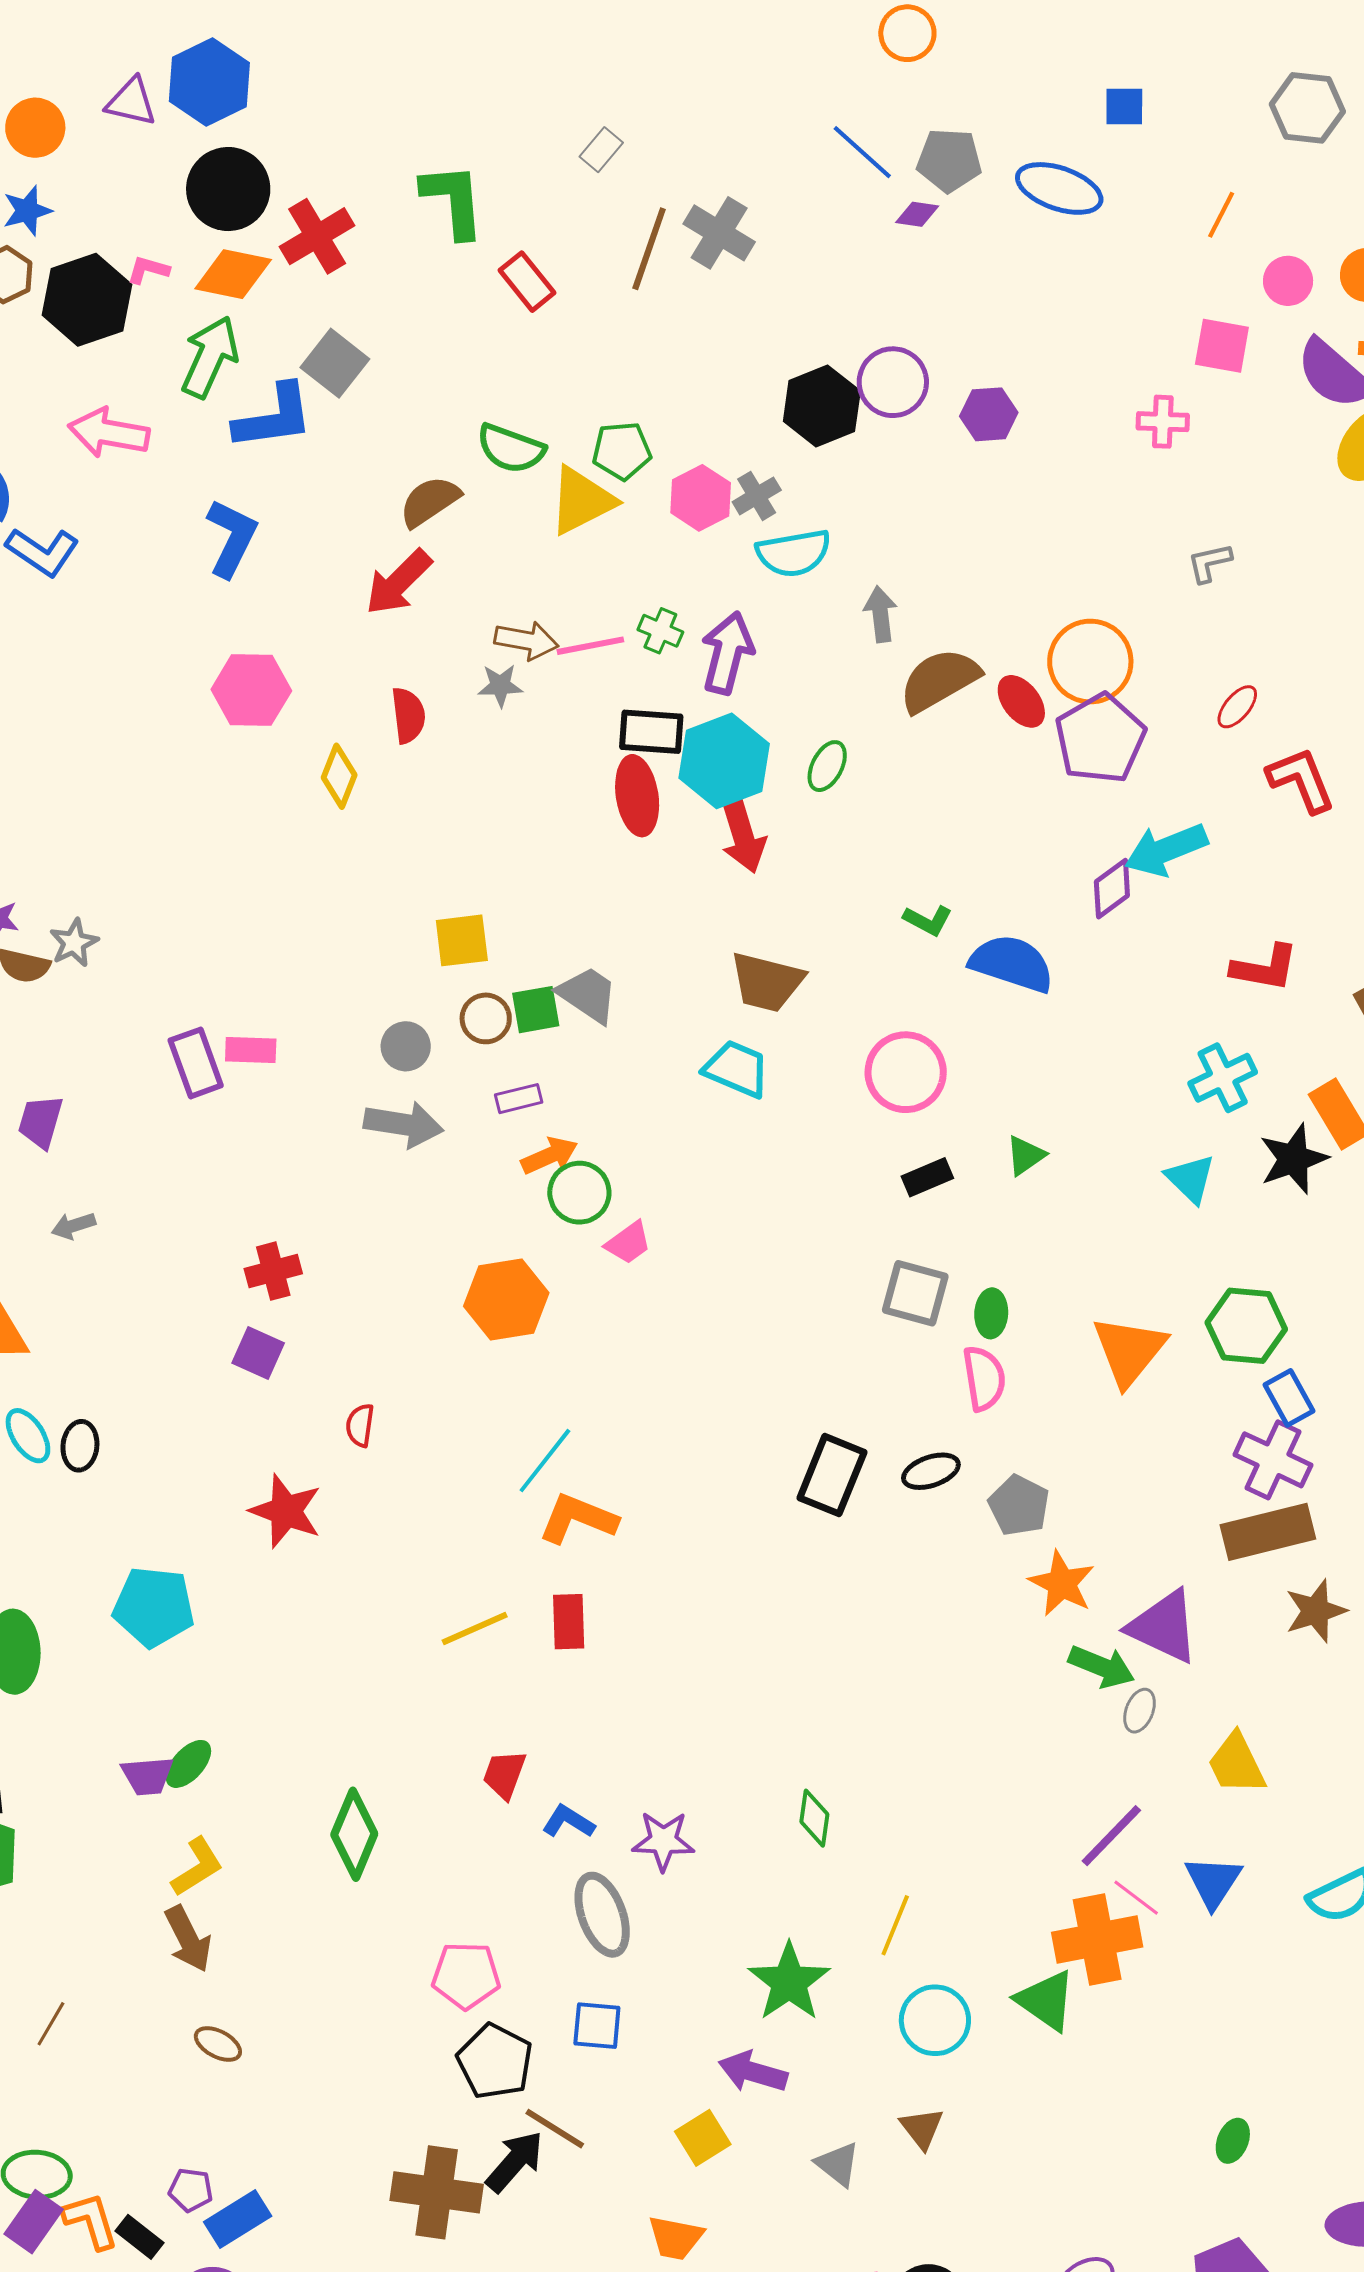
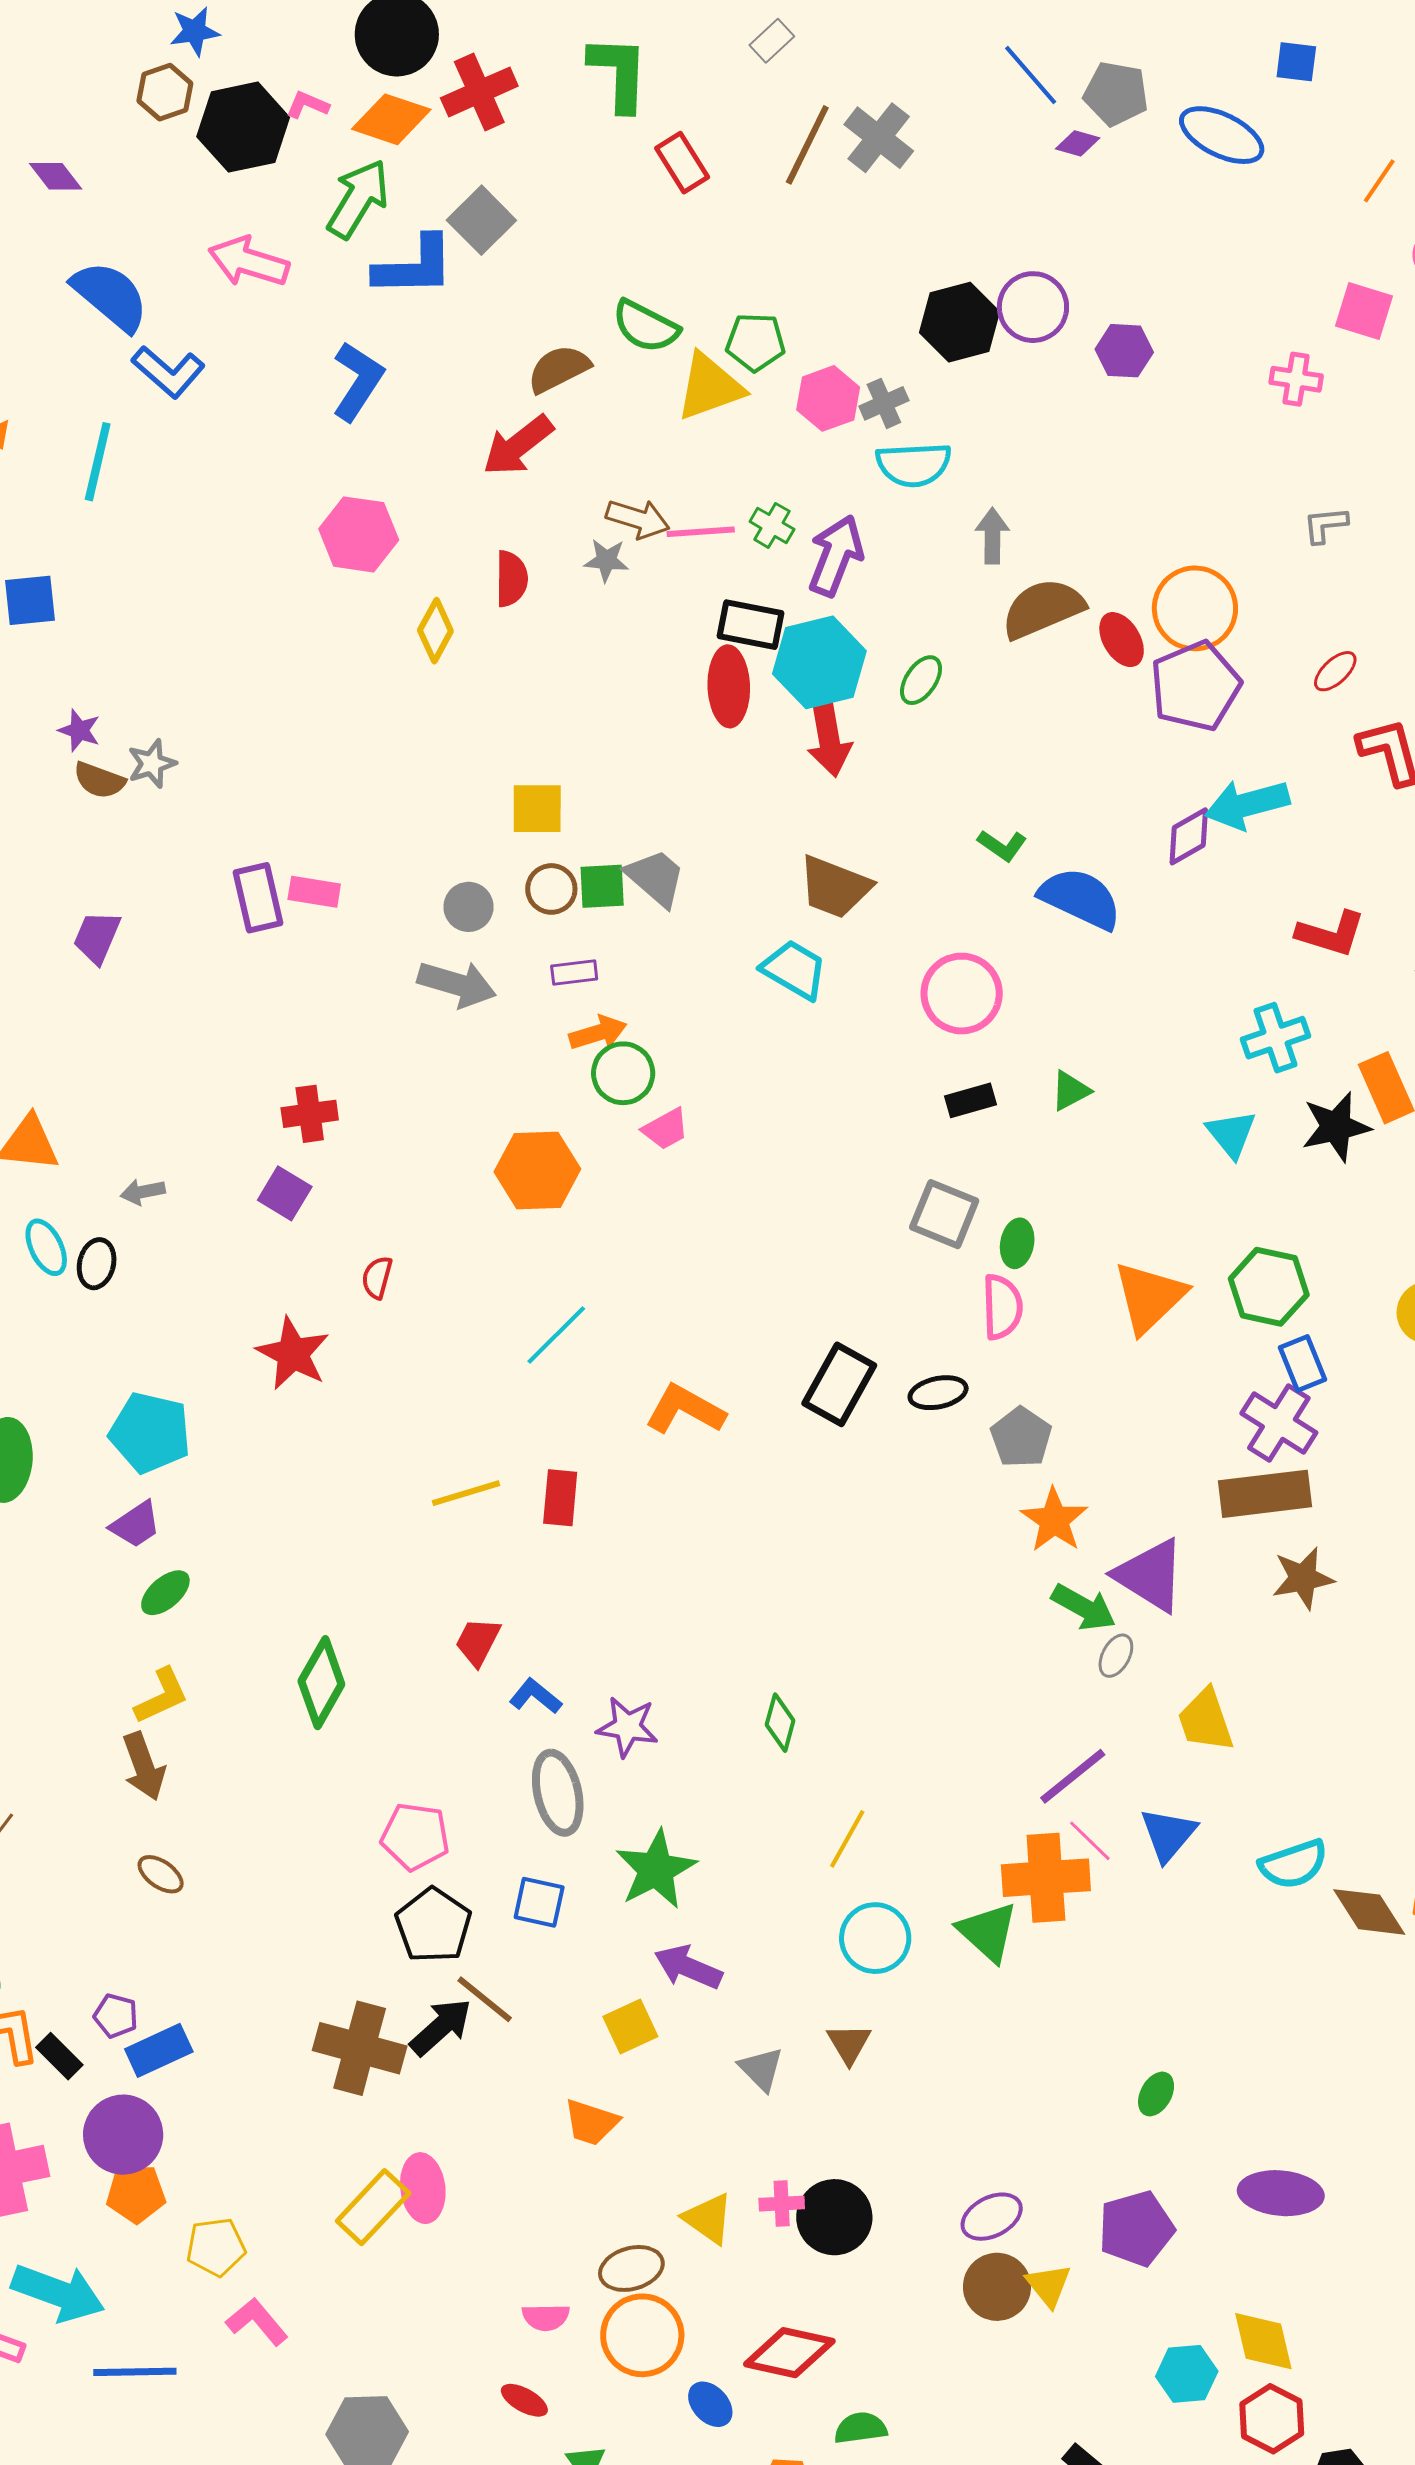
gray arrow: (73, 1226) -> (143, 1192), moved
orange L-shape: (578, 1519) -> (685, 1410), moved
purple trapezoid: (147, 1776) -> (136, 1524), moved, turned -36
green star: (789, 1982) -> (656, 1869), moved

